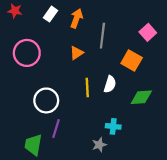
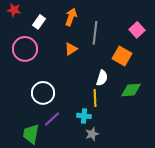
white rectangle: (51, 14) -> (39, 22), moved
yellow line: (87, 88) -> (95, 98), moved
cyan cross: (113, 126) -> (84, 116), moved
purple line: (56, 129) -> (52, 119), turned 30

